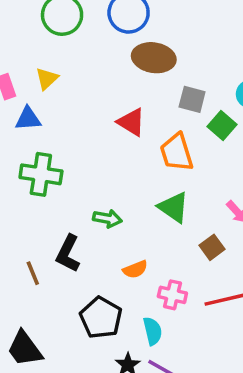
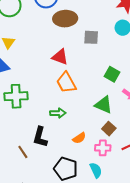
green square: (222, 125) -> (112, 74), moved
orange trapezoid: (177, 152) -> (66, 83), moved
green triangle: (173, 207) -> (104, 105), moved
brown square: (212, 247) -> (109, 129), moved

